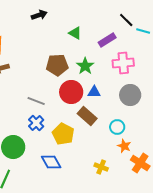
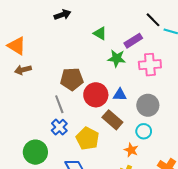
brown pentagon: (57, 65) -> (72, 79), moved
green star: (85, 66) -> (117, 58), moved, turned -30
gray circle: (130, 95) -> (148, 105), moved
gray line: (36, 101) -> (59, 104), turned 48
orange star: (124, 146) -> (131, 150), moved

